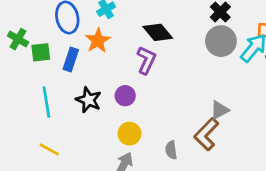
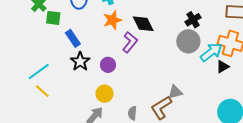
orange star: (98, 41) -> (112, 20), moved
blue rectangle: (71, 60) -> (73, 38), moved, turned -66
cyan line: (46, 102) -> (39, 72), moved, turned 50

